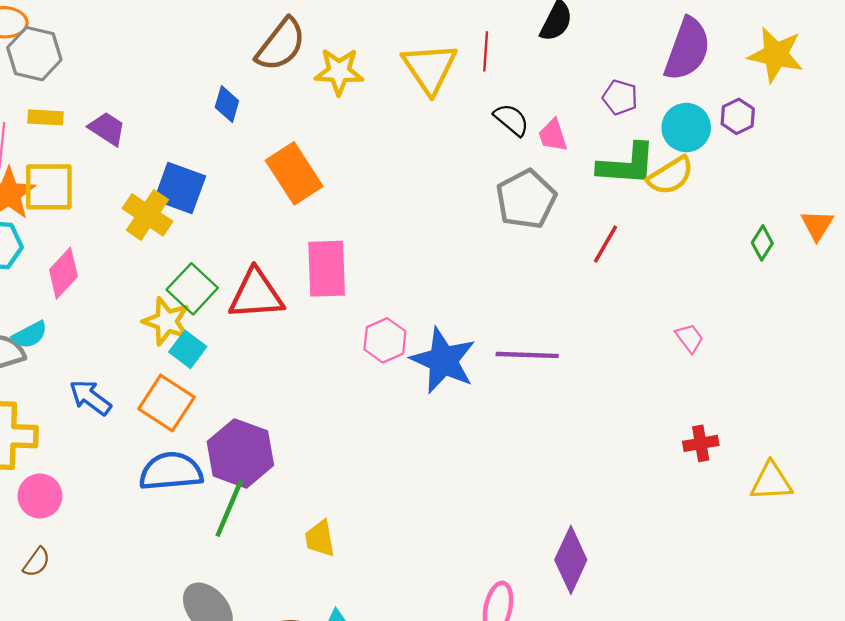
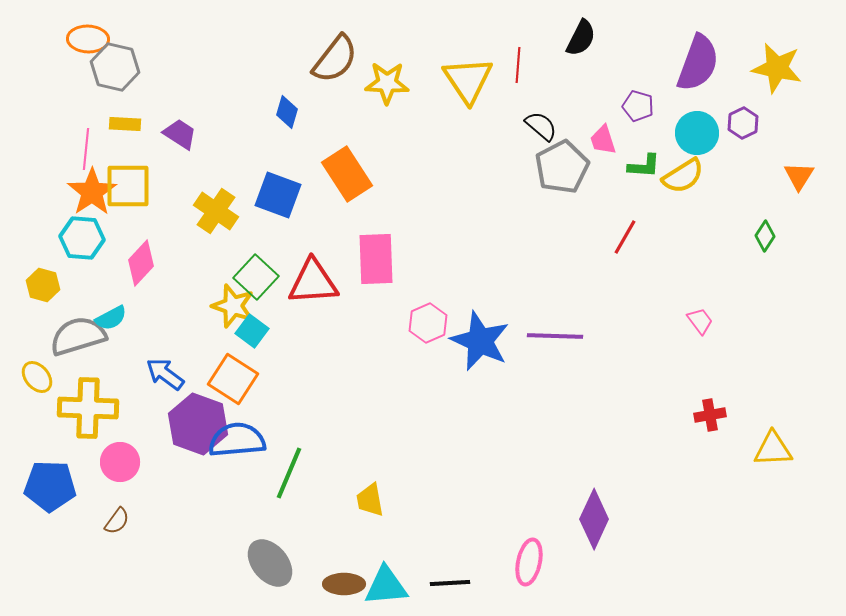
pink trapezoid: (553, 135) -> (603, 140), moved
green L-shape: (627, 164) -> (644, 166), size x0.6
blue square: (180, 188) -> (278, 195), moved
gray pentagon: (526, 199) -> (562, 167), moved
orange triangle: (817, 225) -> (799, 176), moved
purple hexagon: (240, 453) -> (198, 424), moved

